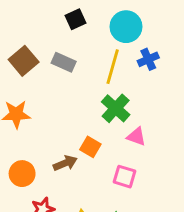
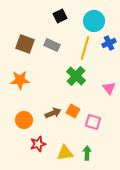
brown square: (24, 61) -> (25, 44), turned -30
green cross: (116, 108) -> (76, 76), moved
pink triangle: (136, 136) -> (109, 88), moved, turned 32
orange square: (90, 147) -> (73, 111), moved

